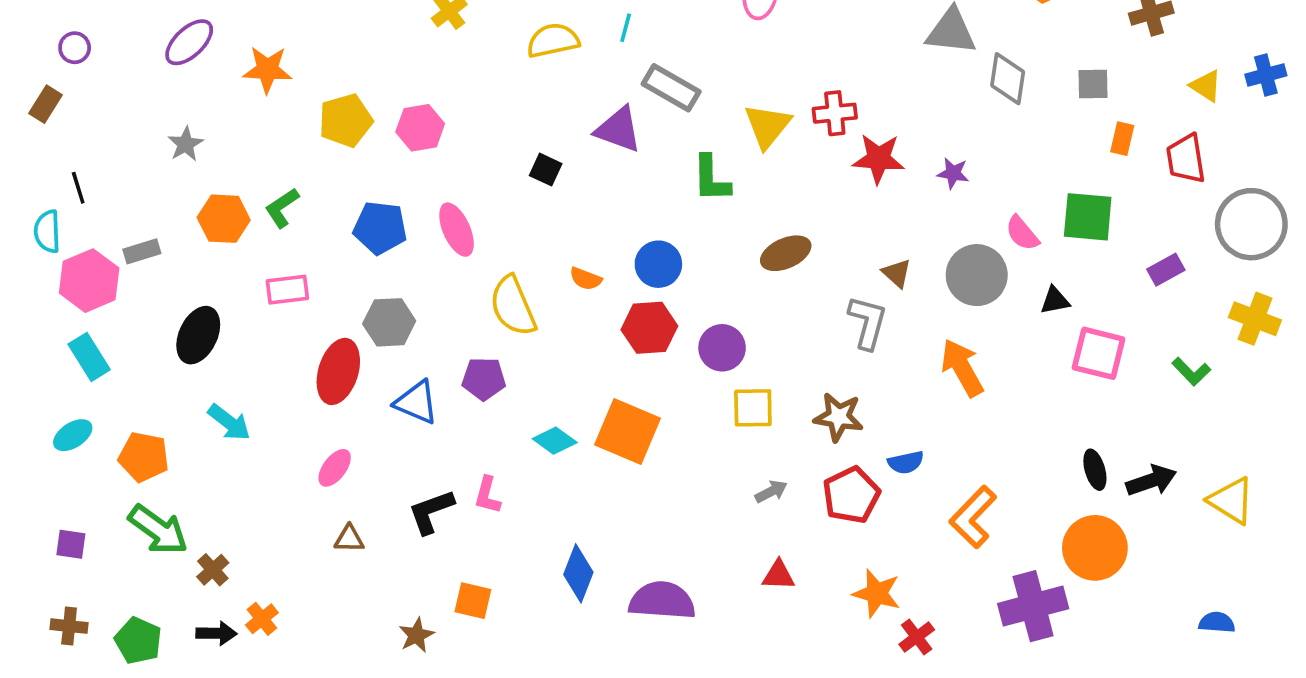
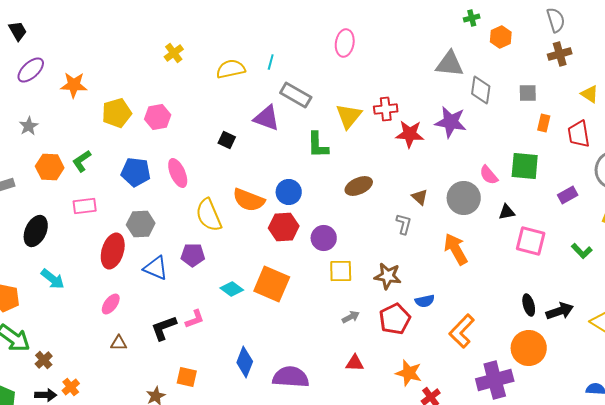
purple star: (953, 173) -> (451, 122), moved, size x1.8
orange semicircle: (586, 279) -> (249, 200), size x1.8
gray L-shape: (868, 322) -> (404, 224), size x0.7
pink L-shape: (487, 495) -> (195, 319), turned -125

